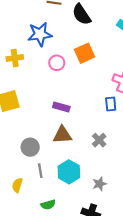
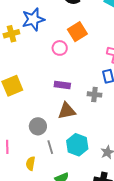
yellow cross: (15, 58) -> (11, 34), moved
pink circle: (57, 63) -> (60, 48), moved
gray cross: (99, 140) -> (94, 94), moved, turned -32

